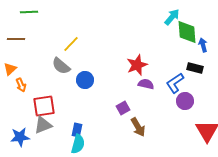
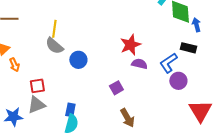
yellow line: (71, 44) -> (54, 29), moved, turned -36
red square: (44, 106) -> (37, 86), size x0.7
brown arrow: (138, 127) -> (127, 118), moved

